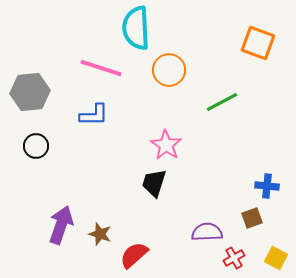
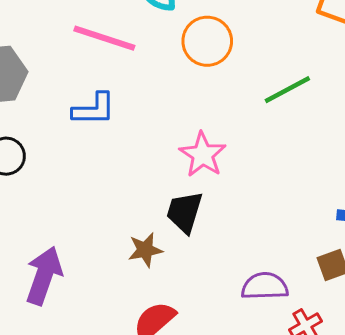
brown star: (100, 234) -> (145, 250), moved, turned -30

